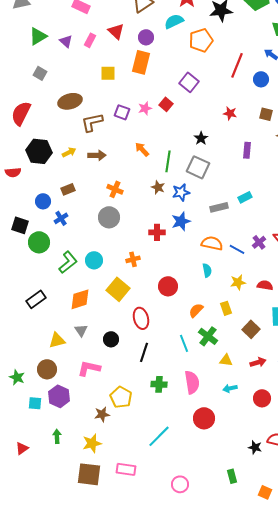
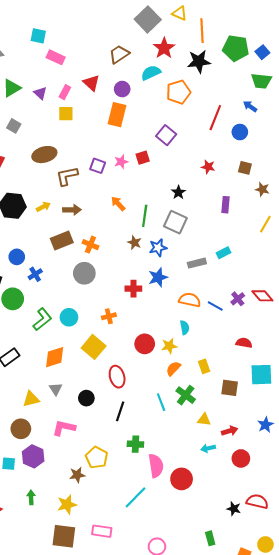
yellow square: (108, 73) -> (66, 114), moved
red square: (166, 104) -> (143, 158), turned 32
brown rectangle: (68, 189) -> (62, 241), moved, size x1.5
yellow star: (238, 282) -> (169, 346), moved
brown square: (251, 329) -> (230, 388), turned -36
red arrow: (258, 362) -> (230, 431), moved
pink semicircle: (192, 382) -> (156, 466), moved

